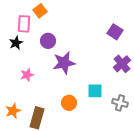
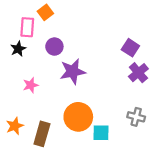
purple square: (115, 32) -> (130, 48), moved
cyan square: (95, 91) -> (101, 133), moved
orange circle: (69, 103) -> (78, 117), size x1.6

